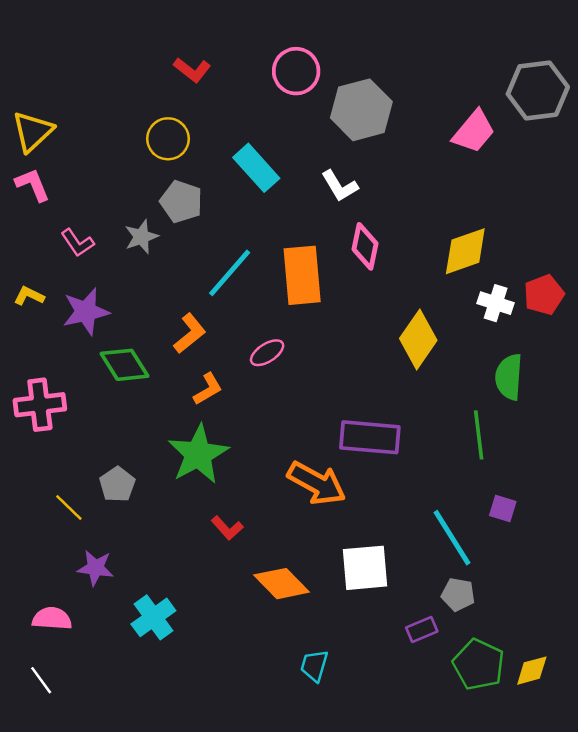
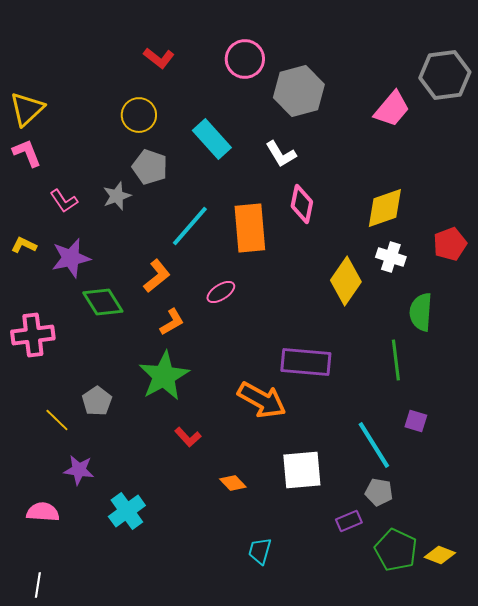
white cross: (496, 303) -> (391, 257), moved
orange diamond: (282, 584) -> (233, 483), size x0.6
yellow diamond: (532, 671) -> (440, 555), turned 36
white line: (41, 680) -> (38, 585), moved, turned 45

